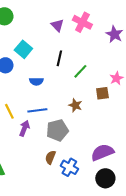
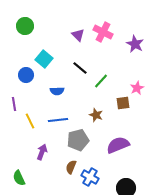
black line: (59, 58) -> (80, 68), turned -63
purple arrow: (24, 128) -> (42, 152), moved
purple semicircle: (102, 152) -> (118, 145), moved

